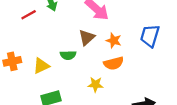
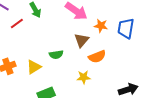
brown triangle: (87, 37) -> (82, 40), moved
orange star: (114, 40) -> (101, 26), moved

